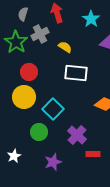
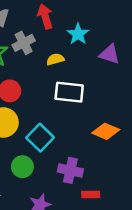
cyan star: (91, 19) -> (78, 34), moved
yellow semicircle: (65, 47) -> (55, 59), turned -48
purple cross: (77, 135) -> (70, 170), turned -30

